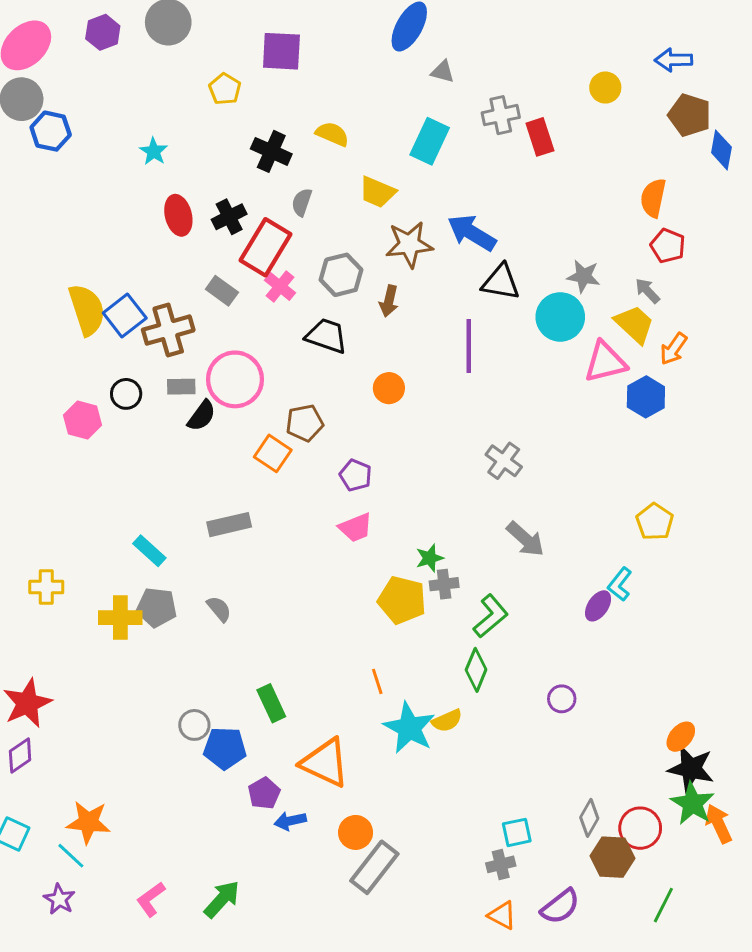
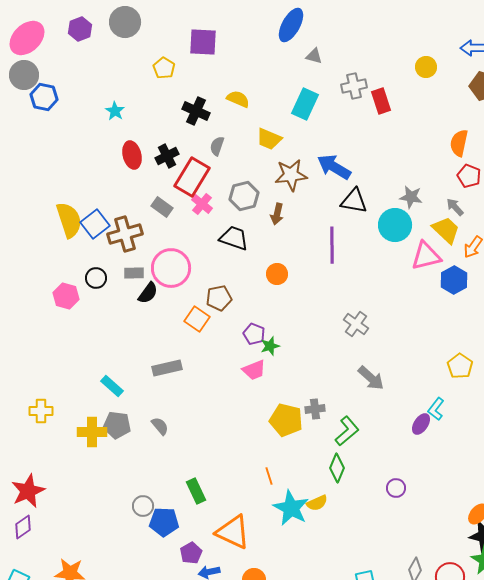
green star: (430, 558) -> (270, 346), moved

